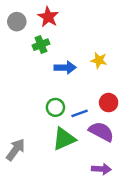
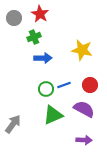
yellow star: (99, 60) -> (82, 50), size x1.5
blue arrow: (65, 68) -> (43, 58), moved
blue line: (80, 113) -> (64, 85), moved

